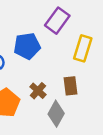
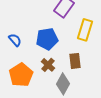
blue pentagon: (27, 46) -> (47, 39), moved

